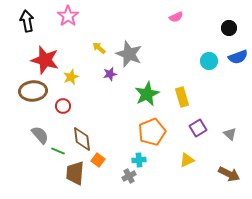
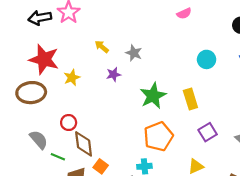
black arrow: (27, 21) -> (40, 18), moved, turned -90
gray star: (129, 54) -> (134, 53), size x0.6
cyan circle: (209, 61) -> (207, 59), moved
red circle: (63, 106) -> (69, 123), moved

